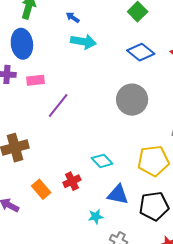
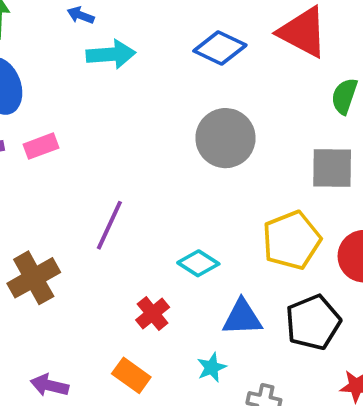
purple line: (58, 105) -> (109, 225), moved
orange rectangle: (41, 189) -> (131, 375), moved

